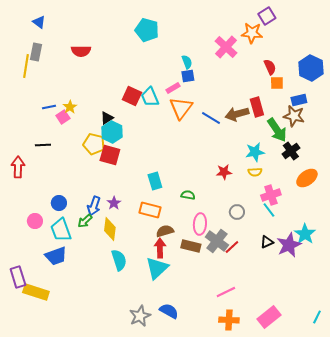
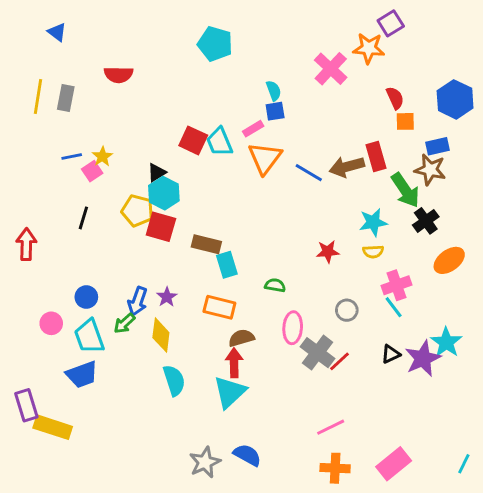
gray rectangle: (36, 52) -> (66, 98), moved
black line: (43, 145) -> (83, 218), moved, turned -70
brown rectangle: (191, 246) -> (206, 244), moved

